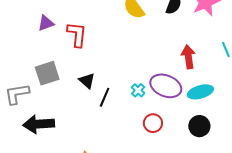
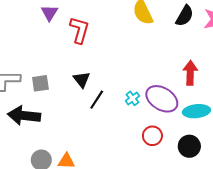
purple triangle: (46, 23) -> (49, 13), turned -48
gray square: (47, 73) -> (40, 83), moved, size x0.7
red circle: (153, 123) -> (152, 136), moved

